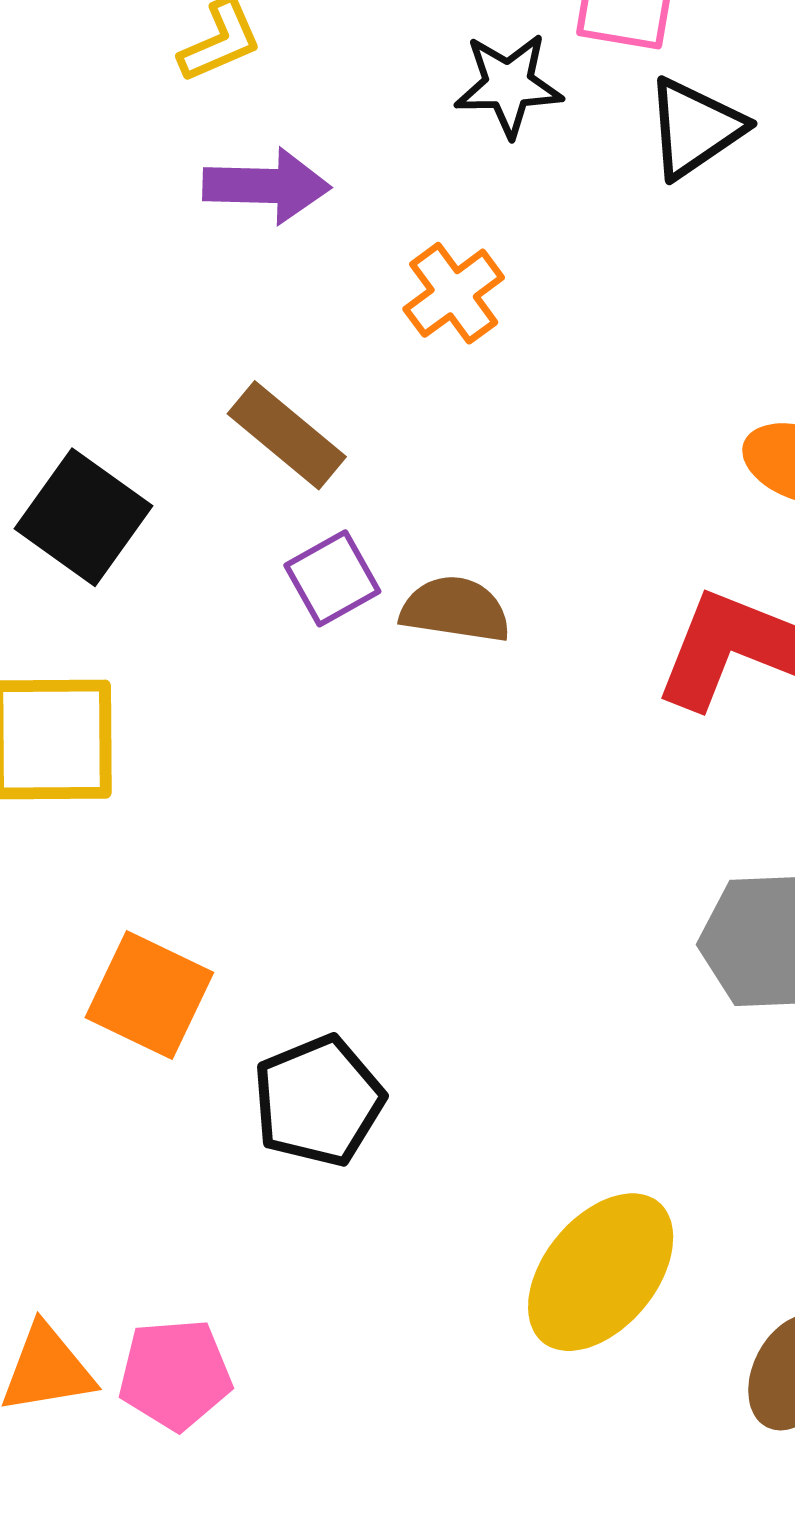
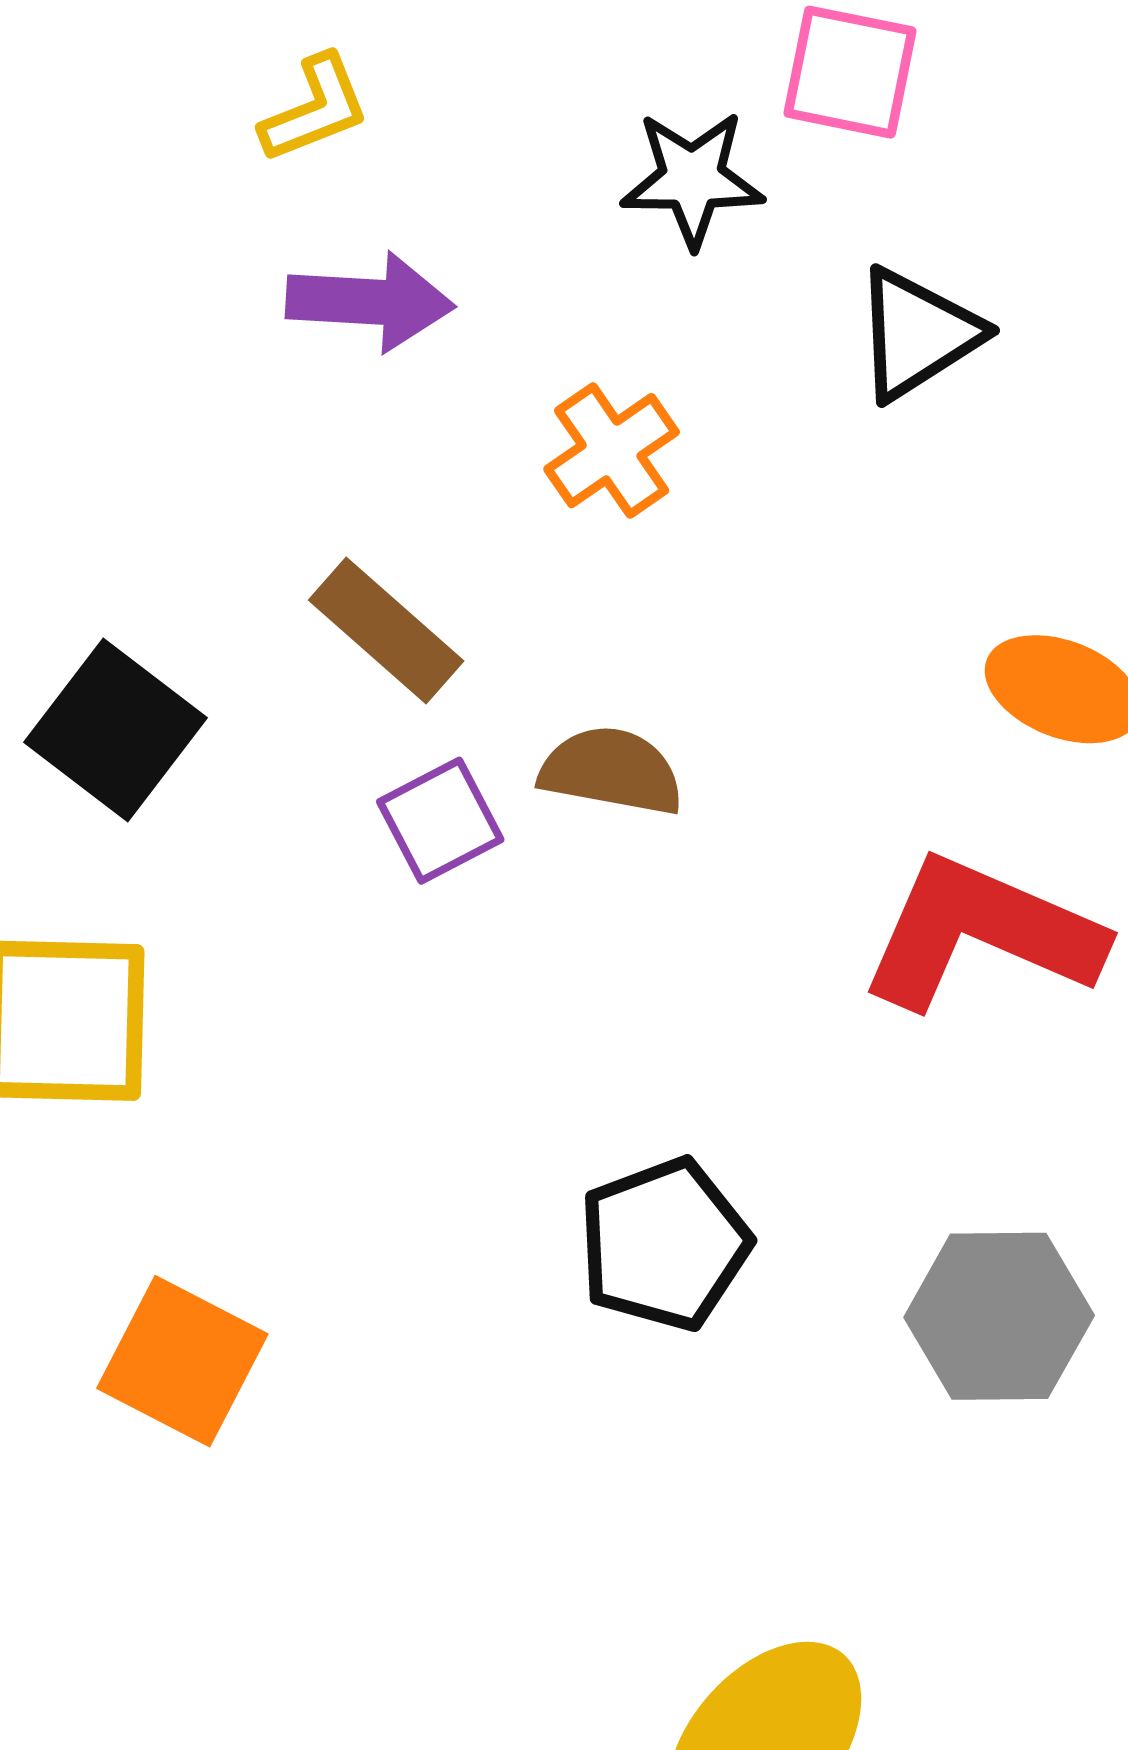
black triangle: (695, 128) -> (917, 334), moved
brown semicircle: (455, 609) -> (611, 771), moved
black pentagon: (318, 1101) -> (664, 1244), moved

